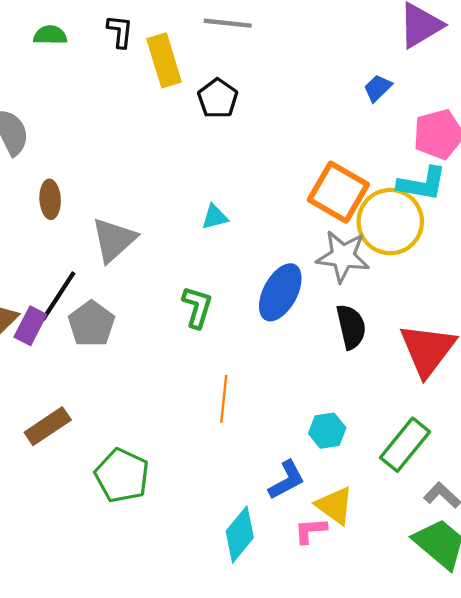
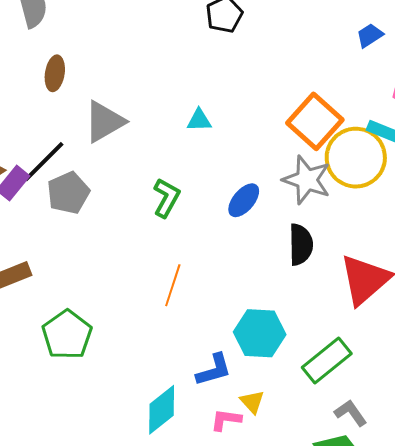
blue ellipse: (280, 292) -> (244, 200), size x0.7
cyan hexagon: (327, 431) -> (260, 333), size x1.5
yellow triangle: (335, 505) -> (252, 402), size x0.7

